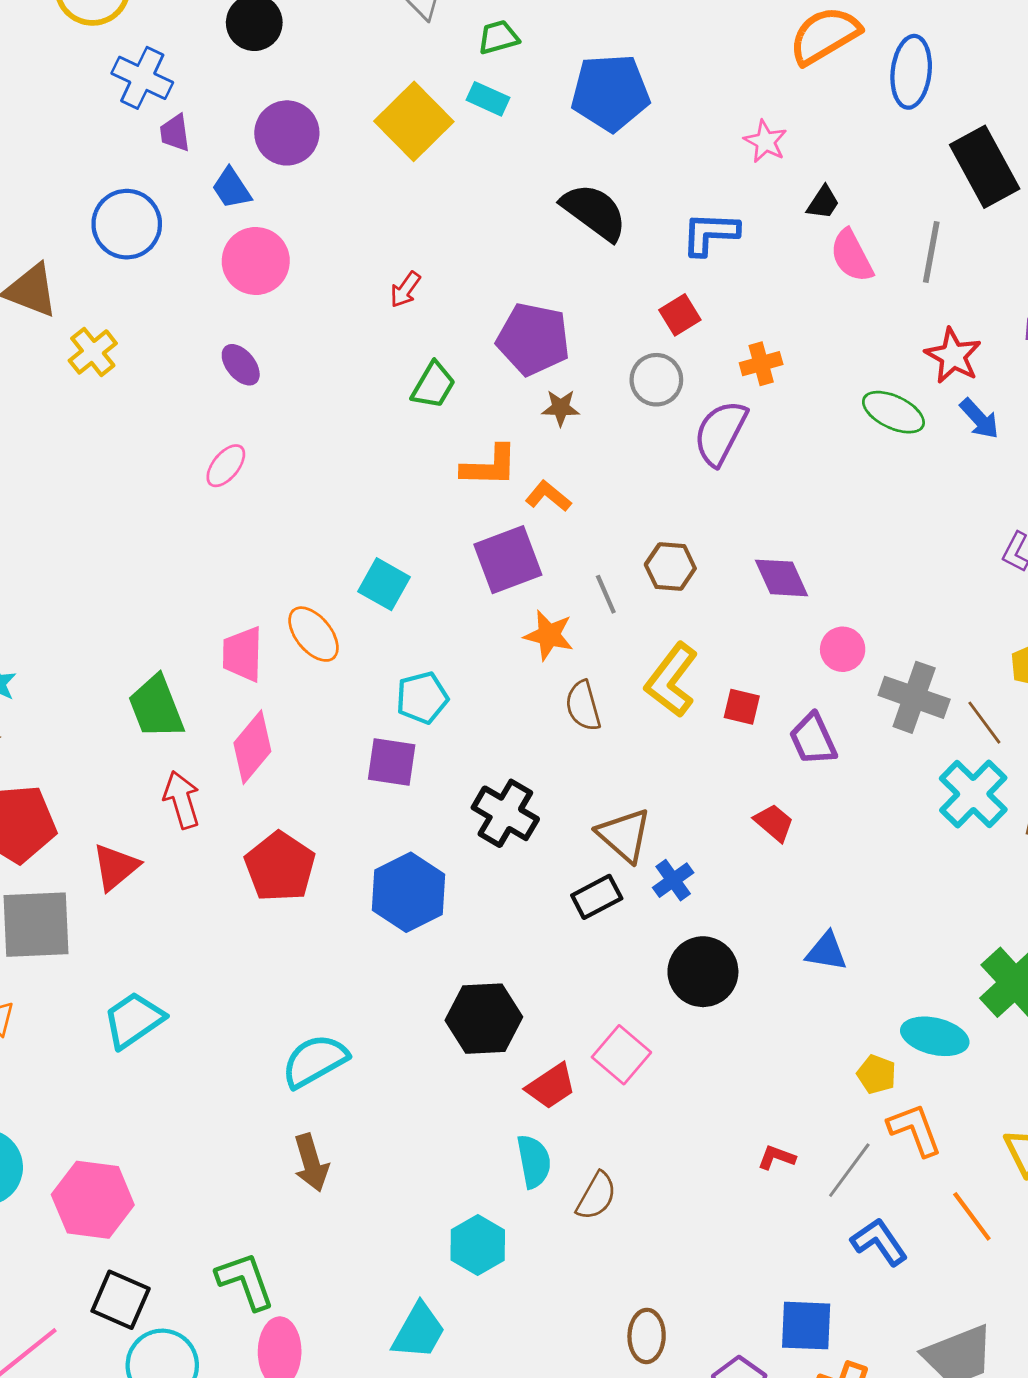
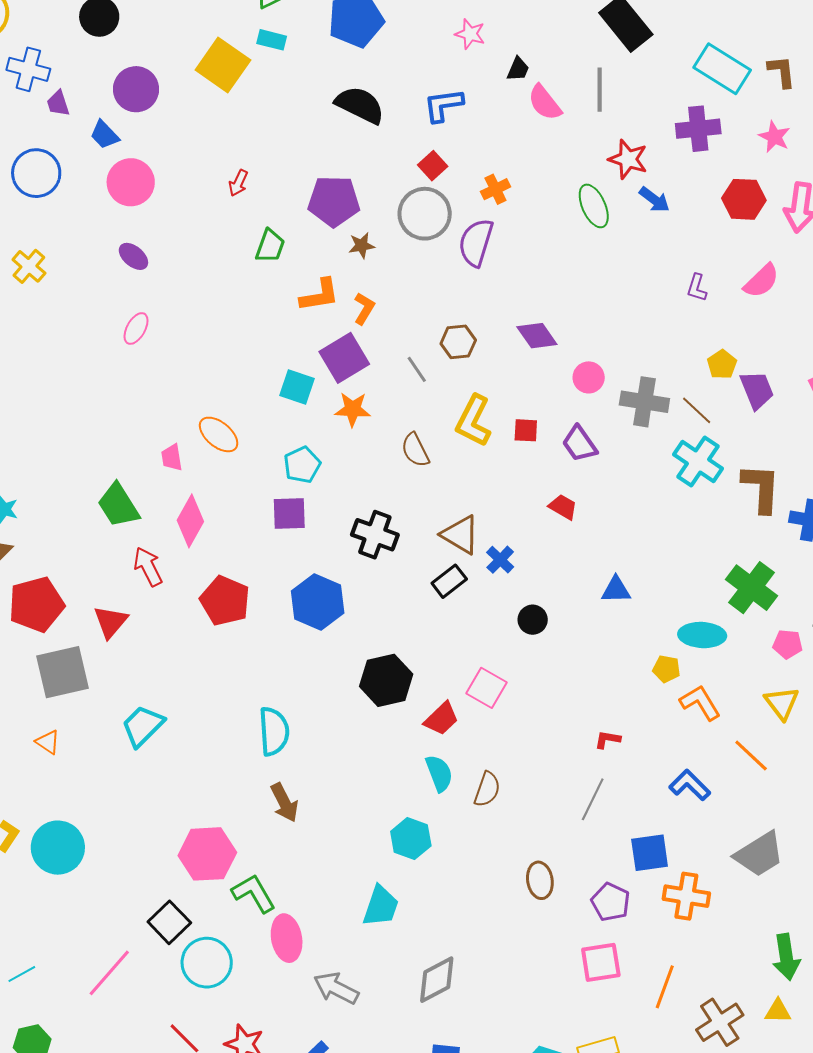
gray circle: (656, 380) -> (425, 214), size x1.4
green ellipse: (893, 412) -> (594, 206), turned 51
orange L-shape: (548, 496) -> (364, 309), turned 92
cyan square: (384, 584) -> (297, 387), moved
orange star: (549, 635) -> (353, 409), moved
pink trapezoid: (243, 654) -> (172, 457), size x0.7
black circle: (703, 972) -> (533, 620), size x0.6
cyan semicircle: (315, 1061) -> (274, 731), turned 126
gray line: (849, 1170) -> (593, 799), moved
pink hexagon: (93, 1200) -> (207, 854), moved
black square: (121, 1300) -> (169, 922), turned 33

